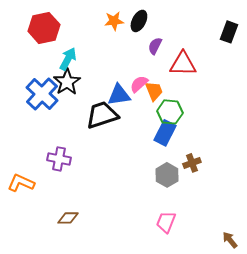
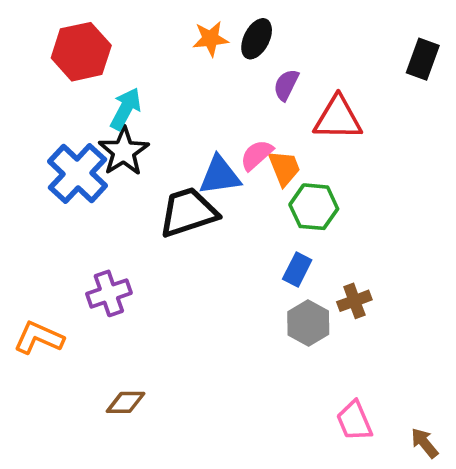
blue rectangle: (165, 133) -> (297, 269), moved, size x0.7
purple cross: (59, 159) -> (109, 293), turned -30
pink trapezoid: (166, 222) -> (354, 421), moved, turned -45

